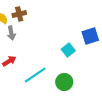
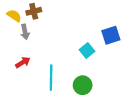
cyan line: (35, 75) -> (51, 78), turned -55

